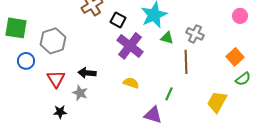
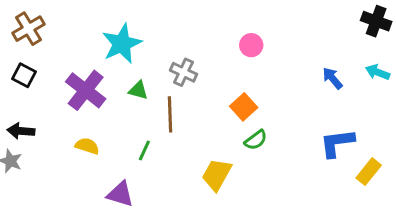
black square: (118, 20) -> (24, 75), moved
green triangle: (167, 38) -> (138, 90), moved
green line: (169, 94) -> (144, 150), moved

